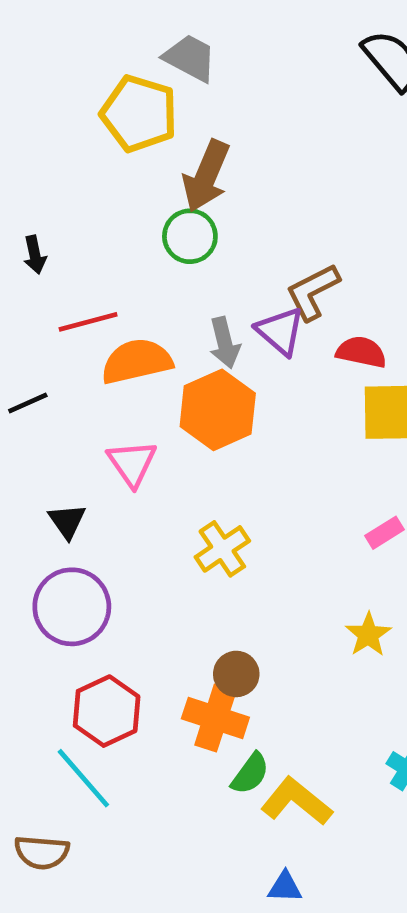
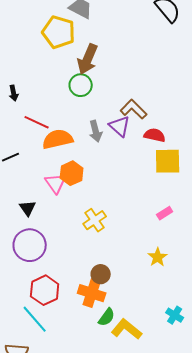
brown L-shape: (313, 292) -> (134, 109), turned 72
red line: (88, 322) -> (37, 122), turned 40
orange hexagon: (218, 410) -> (72, 173), moved, size x0.7

